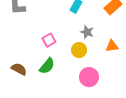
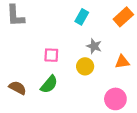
pink square: (49, 40) -> (51, 55), turned 32
pink circle: (89, 77) -> (115, 99), moved

